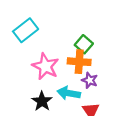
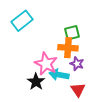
green square: (84, 44) -> (72, 33), turned 35
pink star: (45, 66) -> (46, 64), moved

